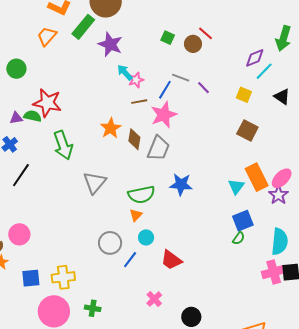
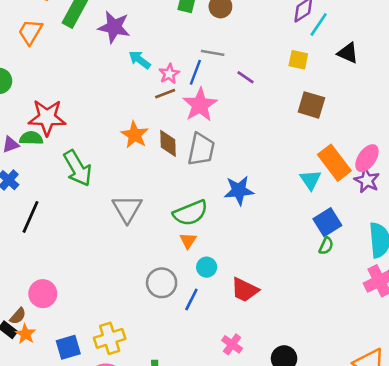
pink star: (136, 80) -> (169, 74), moved
purple line: (204, 88) -> (246, 77), moved

